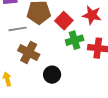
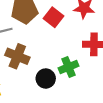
green cross: (75, 40) -> (69, 67), moved

